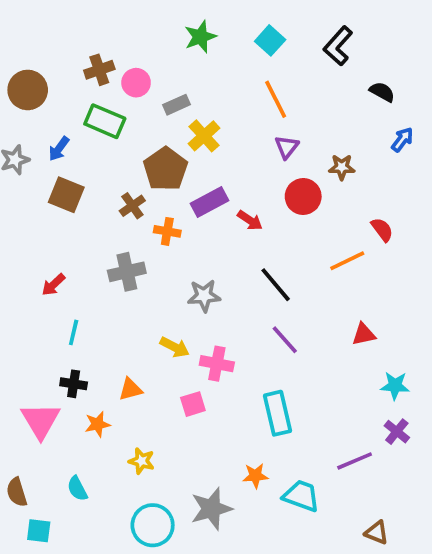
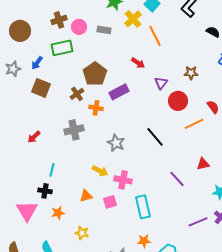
gray rectangle: (176, 105) -> (104, 30), moved, turned 32
green rectangle: (105, 121) -> (62, 48), turned -35
yellow cross: (204, 136) -> (133, 19), moved
purple triangle: (287, 147) -> (161, 83), moved
red circle: (303, 197) -> (178, 101), moved
red arrow: (250, 220) -> (138, 63), moved
gray star: (204, 296) -> (116, 143), turned 30
cyan line: (74, 332) -> (52, 170), moved
purple line: (285, 340) -> (177, 179), moved
orange triangle: (131, 389) -> (86, 196), moved
cyan rectangle: (277, 413) -> (143, 207), moved
purple line: (355, 461) -> (198, 222), moved

